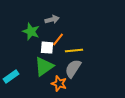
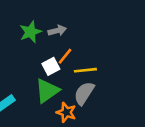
green star: (31, 32) -> (30, 32), moved, turned 30
white square: (47, 48) -> (51, 66), turned -32

